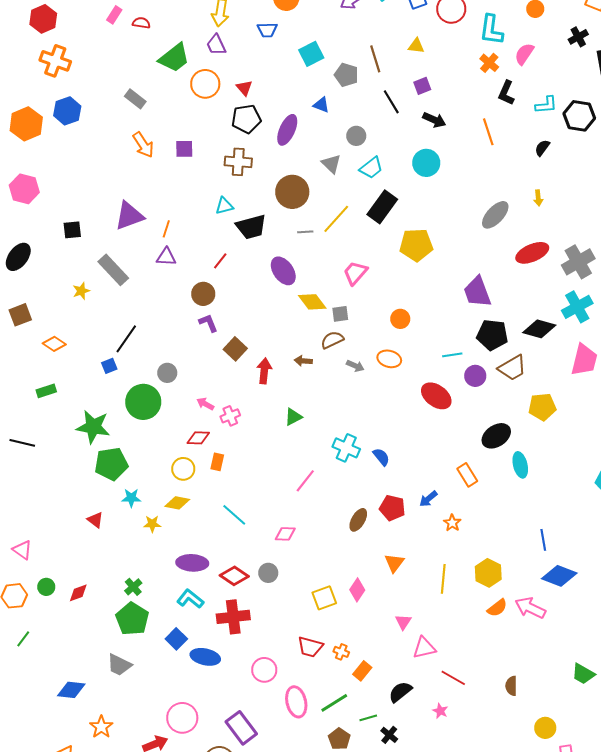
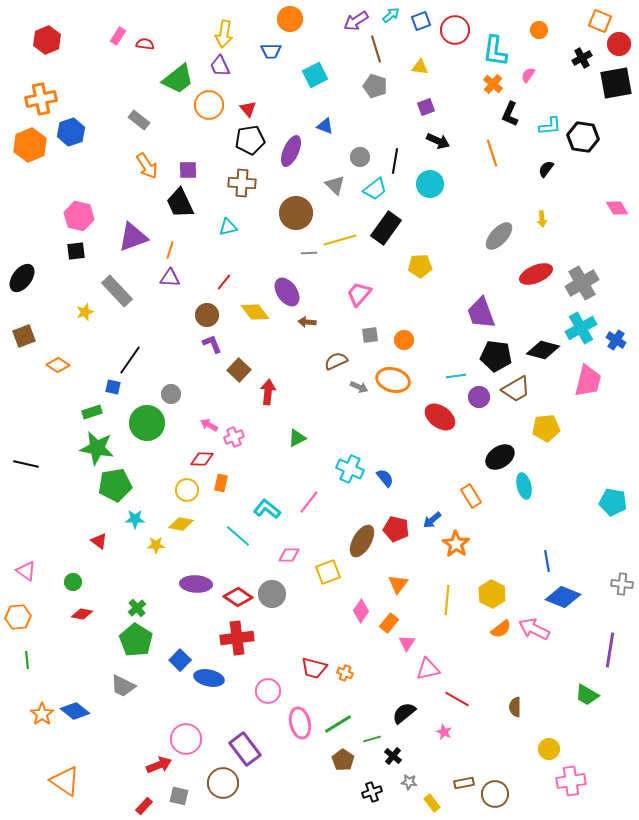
pink semicircle: (524, 54) -> (528, 75), size x0.7
brown line: (375, 59) -> (376, 49), moved
orange cross: (55, 61) -> (41, 99), moved, turned -32
gray pentagon: (346, 75) -> (375, 86), moved
black line: (391, 102) -> (395, 161), moved, turned 40
pink hexagon: (24, 189) -> (79, 216), moved
yellow line: (336, 219) -> (340, 240), turned 32
black trapezoid: (251, 227) -> (180, 203), moved, turned 80
yellow pentagon: (416, 245) -> (420, 266), size x0.7
yellow diamond: (312, 302) -> (255, 312), moved
gray square: (340, 314) -> (370, 335), moved
orange ellipse: (389, 359) -> (393, 380), size x1.4
brown arrow: (303, 361) -> (307, 322), moved
blue square: (109, 366) -> (113, 387), turned 35
green rectangle: (46, 391) -> (92, 412), moved
brown ellipse: (358, 520) -> (362, 541), size x1.4
orange star: (452, 523) -> (456, 544), size x1.5
gray circle: (268, 573) -> (272, 594), size x1.4
green circle: (46, 587) -> (73, 582), moved
red diamond: (78, 593) -> (82, 614), turned 30
yellow square: (324, 598) -> (328, 572), moved
cyan L-shape: (190, 599) -> (267, 509), moved
green line: (23, 639) -> (27, 660), turned -42
orange rectangle: (362, 671) -> (389, 623), moved
blue diamond: (71, 690) -> (75, 711), turned 32
orange star: (101, 727) -> (42, 714), moved

